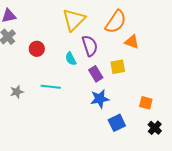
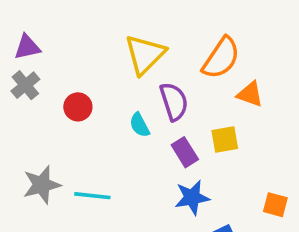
cyan line: (51, 87) -> (92, 196), moved
gray star: (17, 92) -> (42, 185), size x1.5

